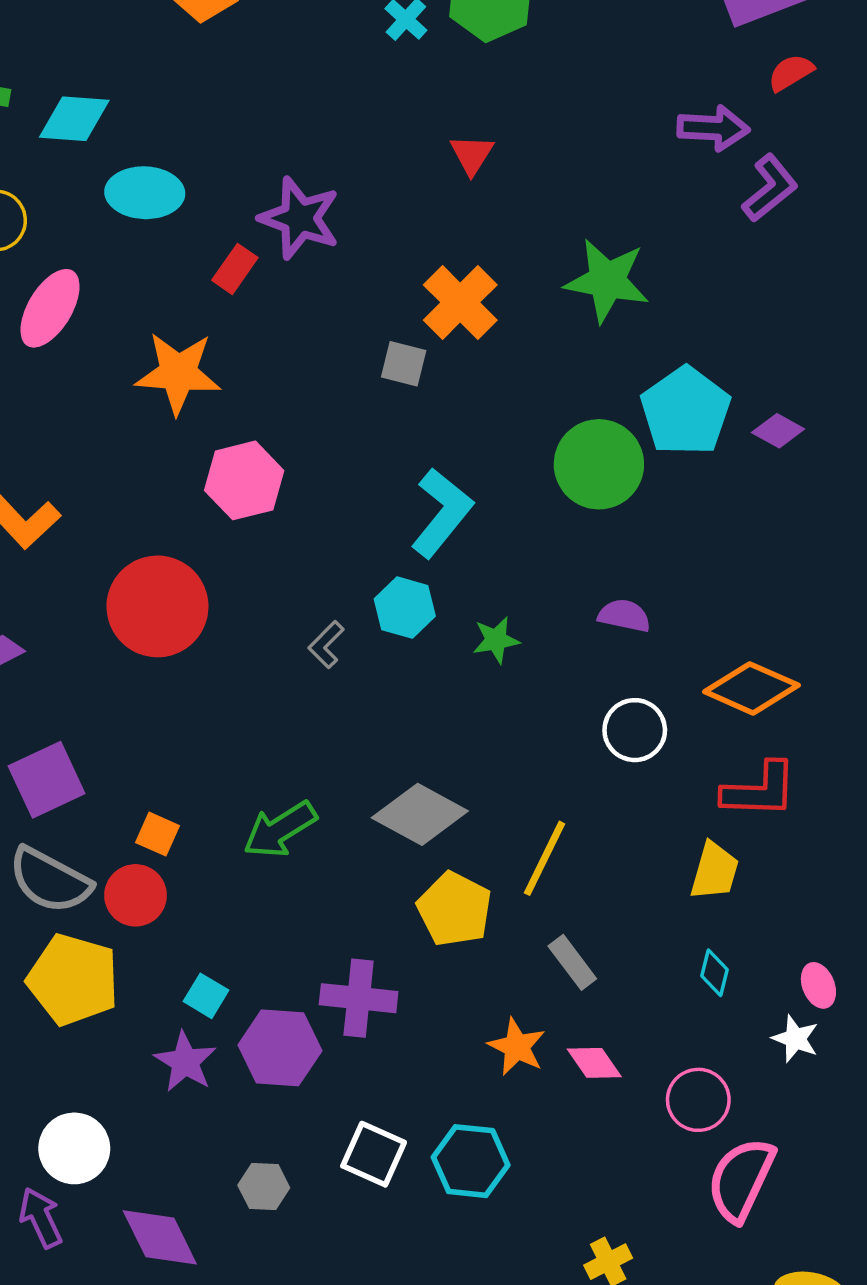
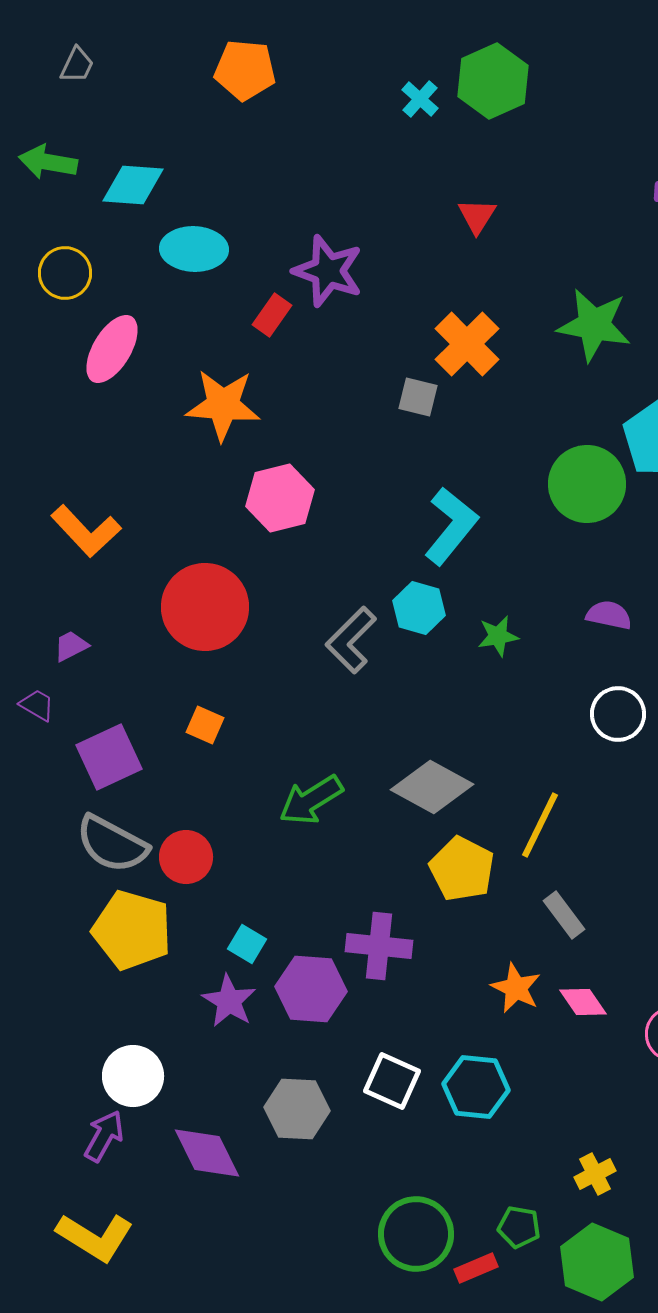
gray L-shape: (326, 645) -> (351, 640), size x1.6
orange square: (157, 834) -> (205, 725), moved
gray hexagon: (264, 1187) -> (297, 1109), size x1.5
purple arrow: (41, 1218) -> (104, 1136), turned 54

